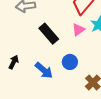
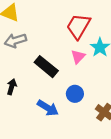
black arrow: (14, 62) -> (12, 87), moved

